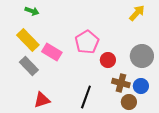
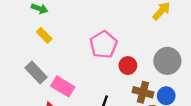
yellow rectangle: (28, 40) -> (44, 35), moved, size x0.6
pink rectangle: (52, 52) -> (63, 86), moved

